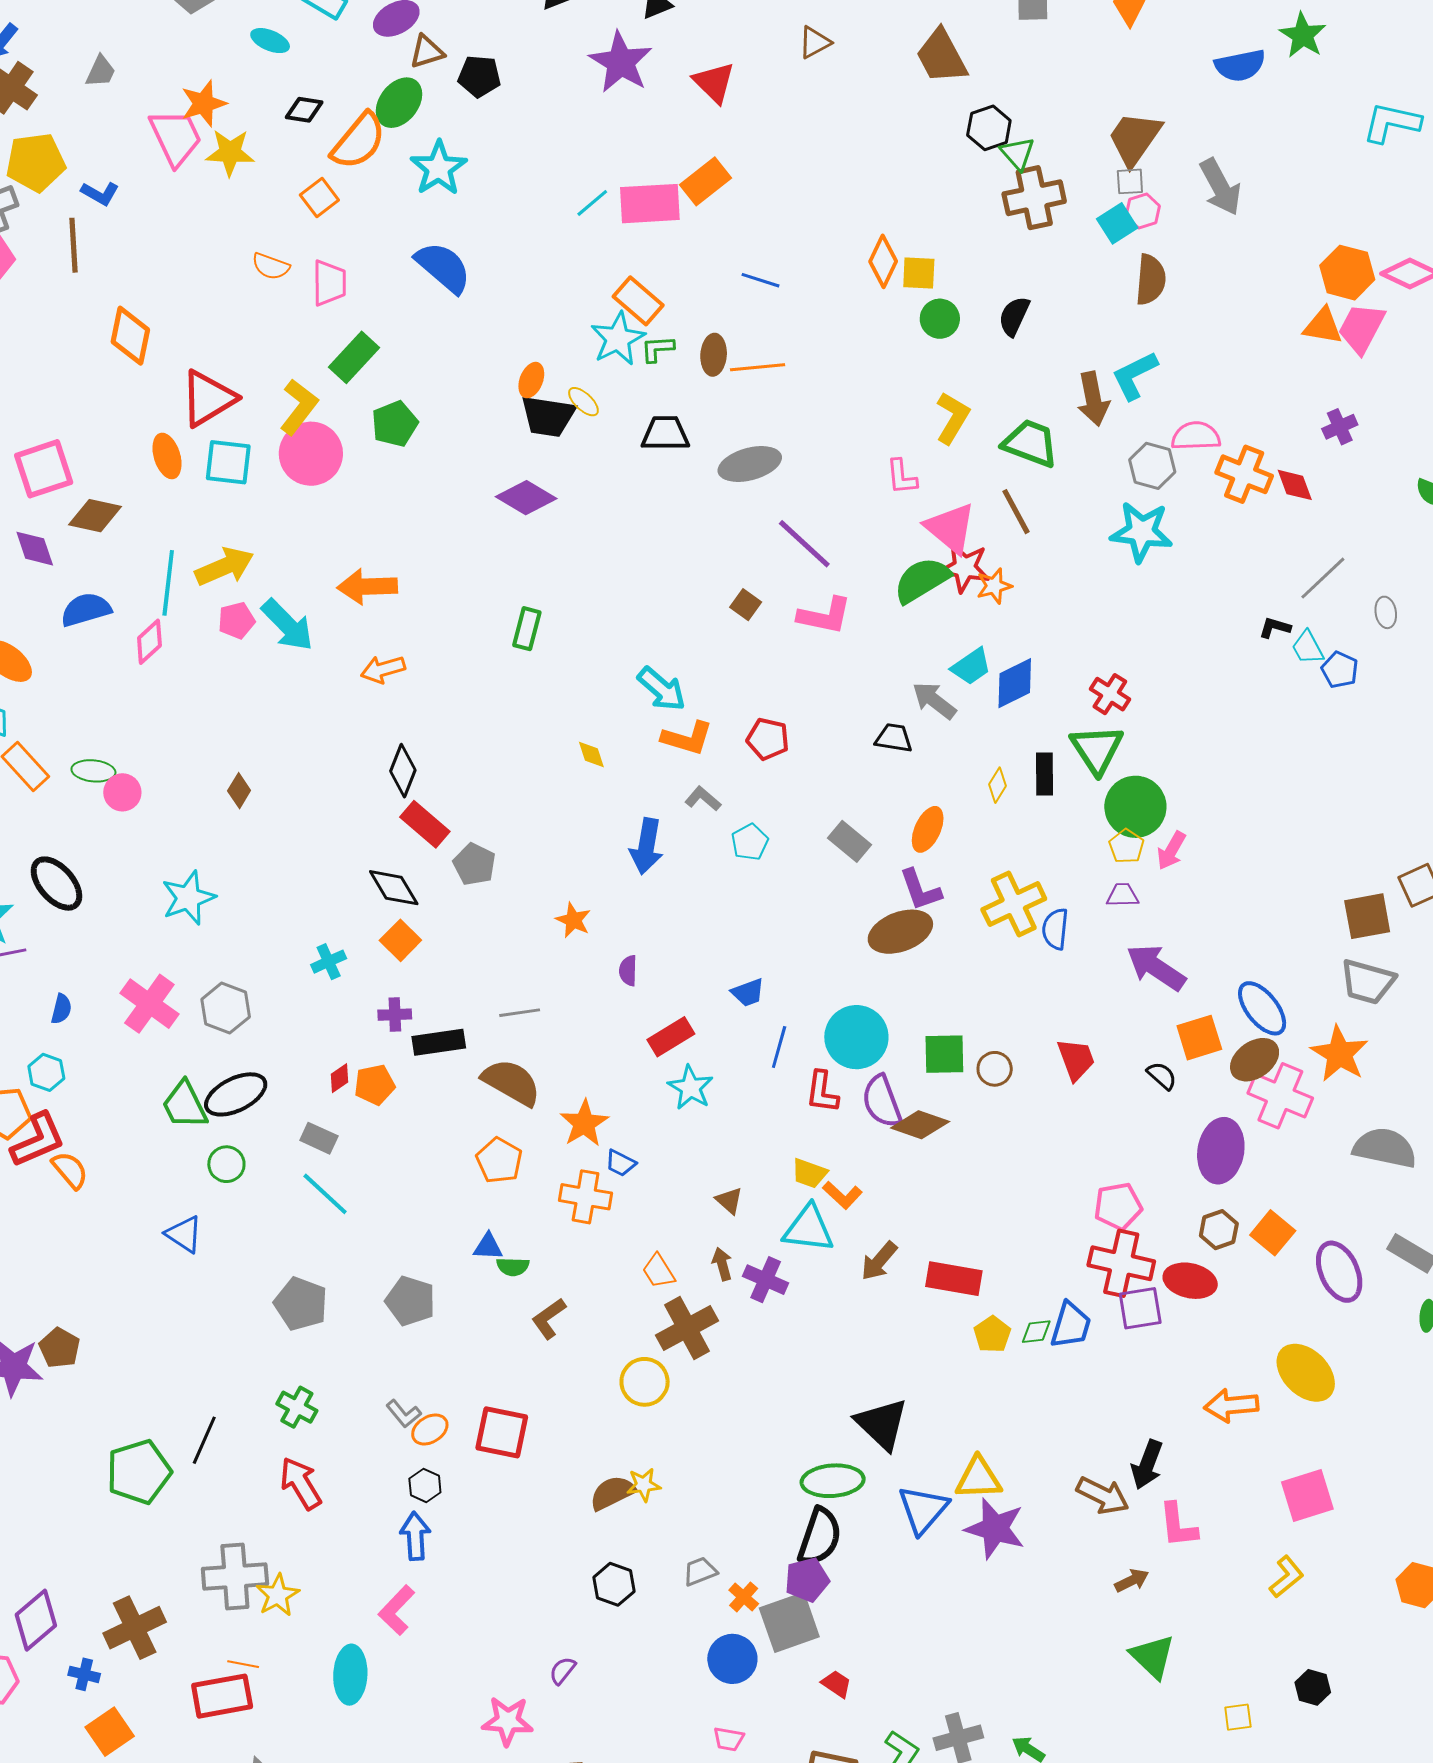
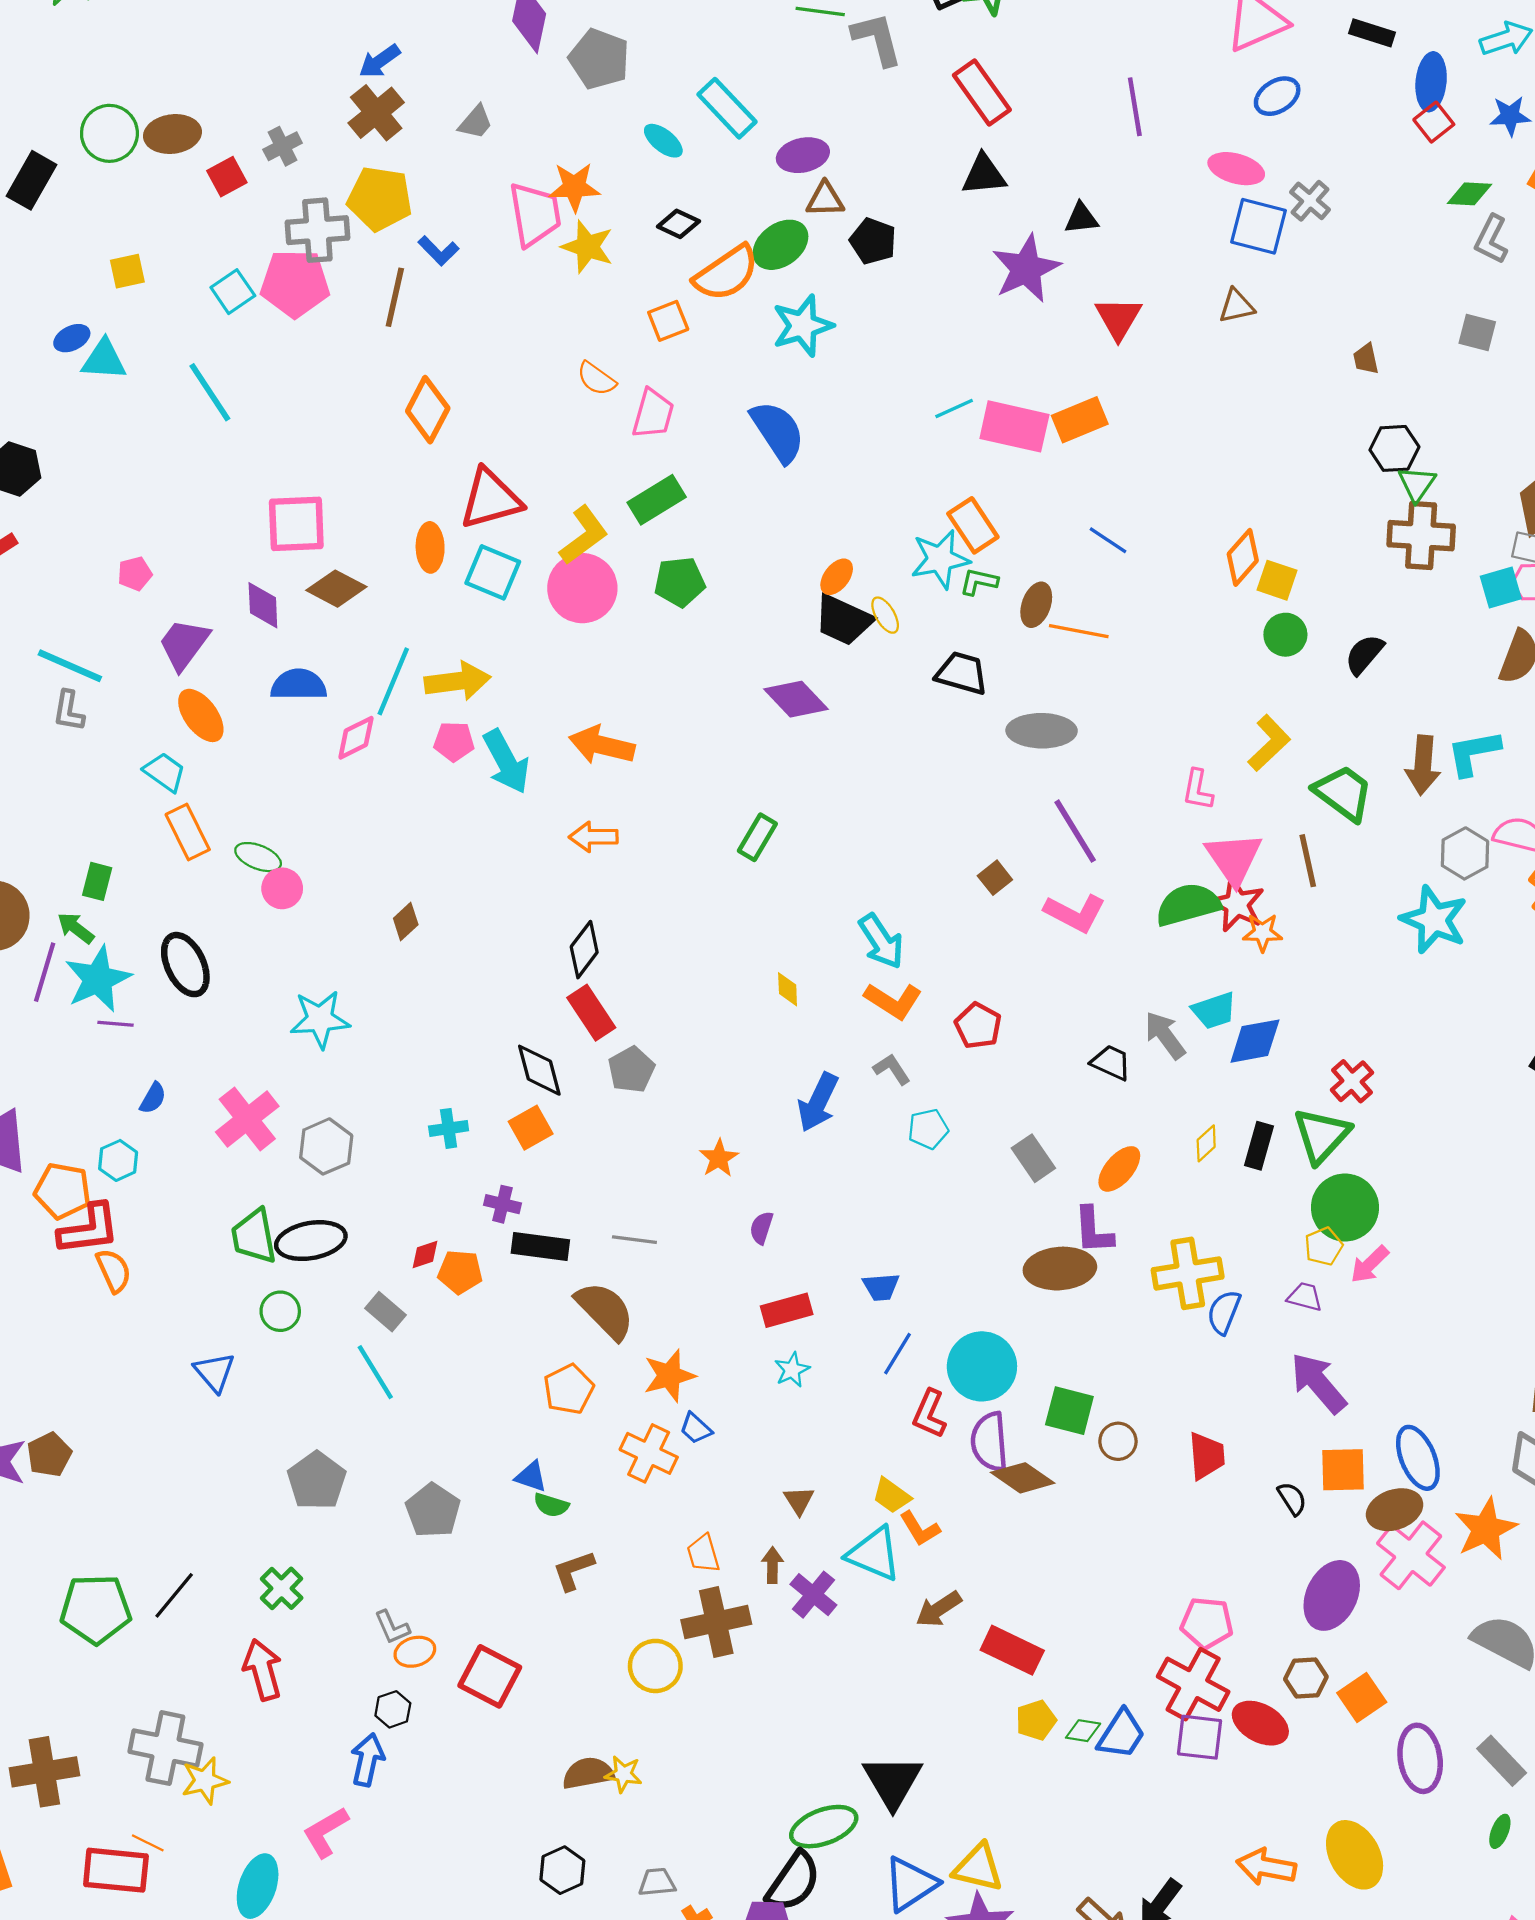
brown trapezoid: (942, 56) -> (1366, 359), size x0.5
cyan star: (691, 1088) -> (792, 1370), size x0.7
green ellipse: (833, 1481) -> (824, 1827), turned -32

